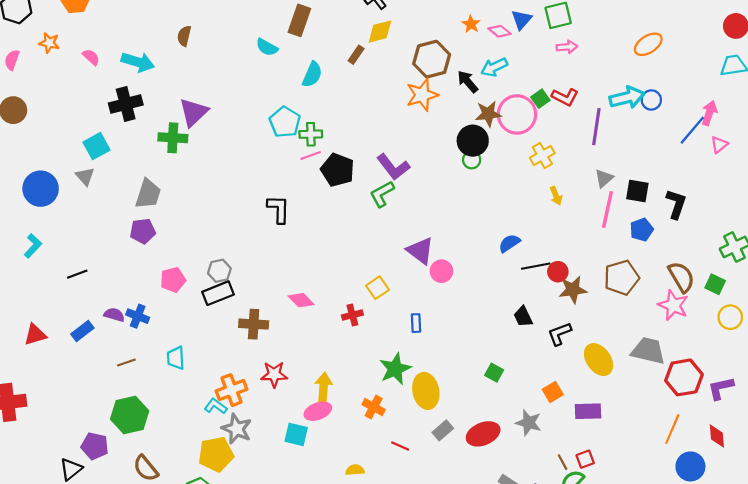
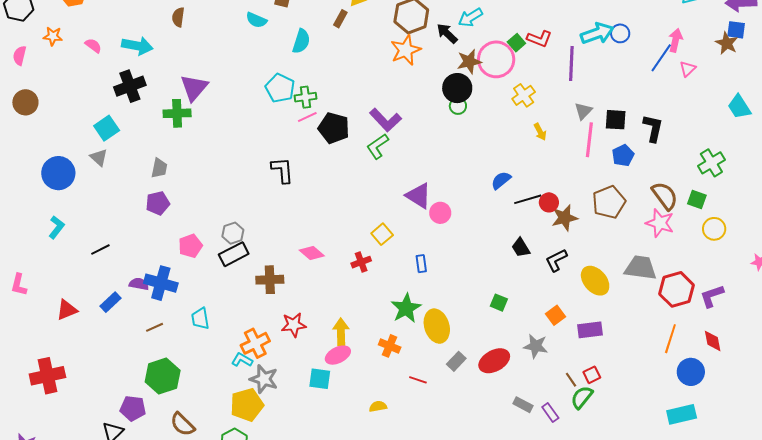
gray trapezoid: (148, 194) -> (159, 168), size x0.7
blue cross: (138, 316) -> (161, 283), size x1.5

